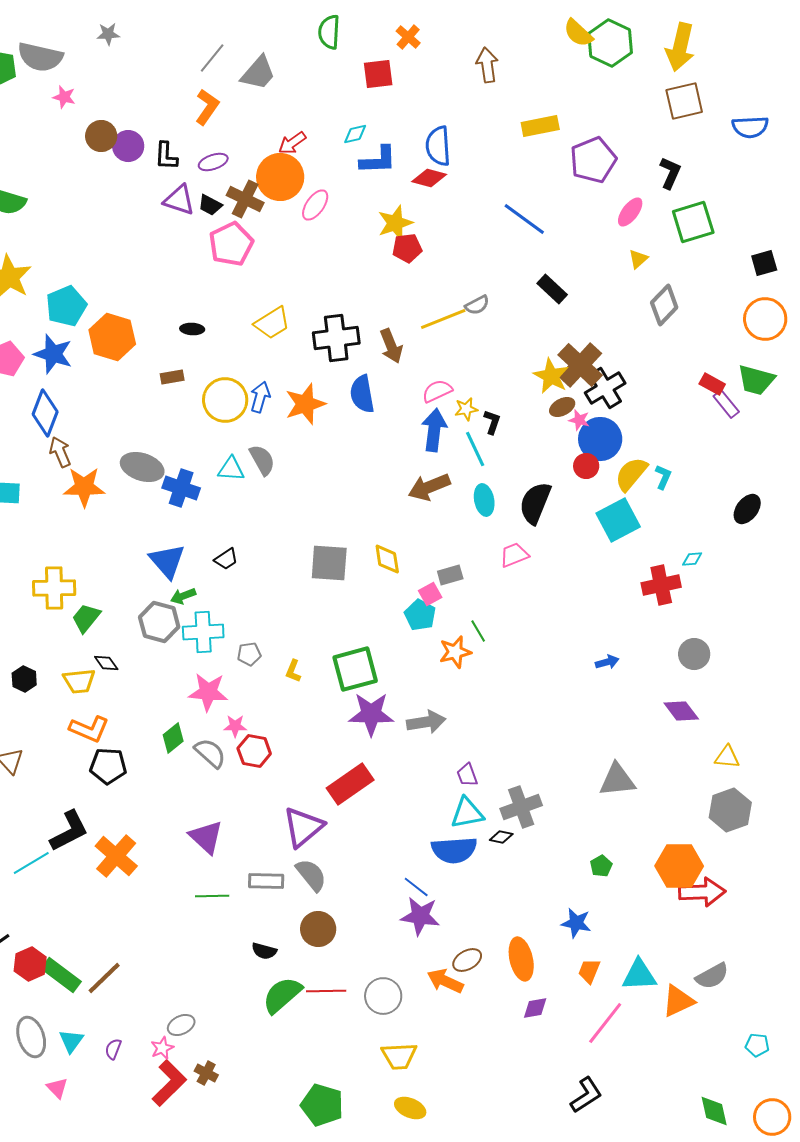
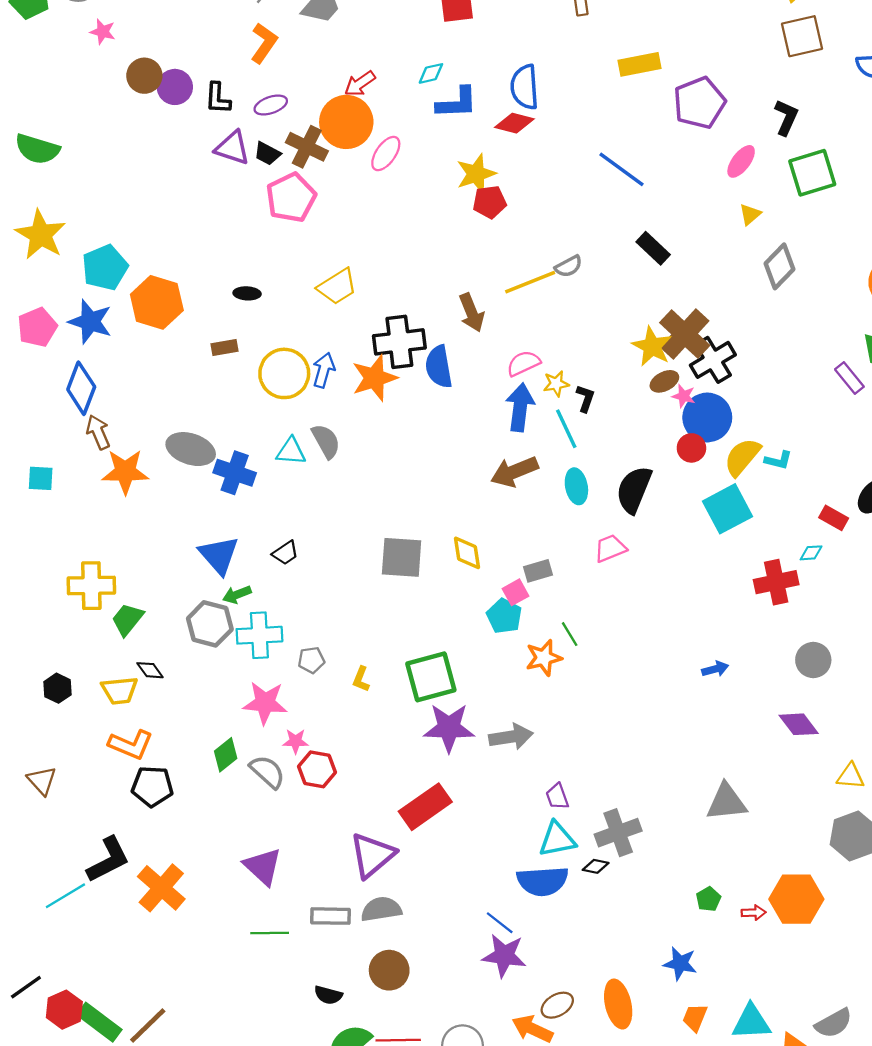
black cross: (336, 338) -> (399, 342), moved
red rectangle: (712, 384) -> (834, 518), moved
cyan L-shape: (663, 477) -> (778, 460), turned 80
gray semicircle: (311, 875) -> (381, 909), turned -60
red arrow: (702, 892) -> (754, 913), moved, size x0.5

